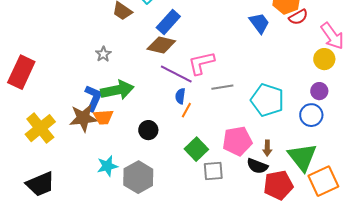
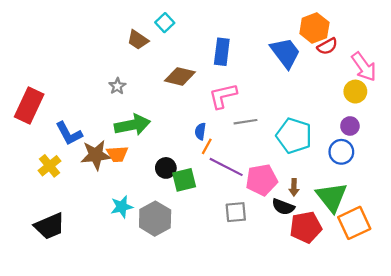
blue rectangle: (168, 22) -> (222, 52), moved, turned -35
blue trapezoid: (259, 23) -> (285, 53), size x1.4
purple line: (176, 74) -> (226, 167), moved
blue L-shape: (93, 98) -> (69, 134), moved, turned 128
yellow cross: (40, 128) -> (50, 166), size x0.7
green square: (196, 149) -> (184, 180), moved, turned 30

